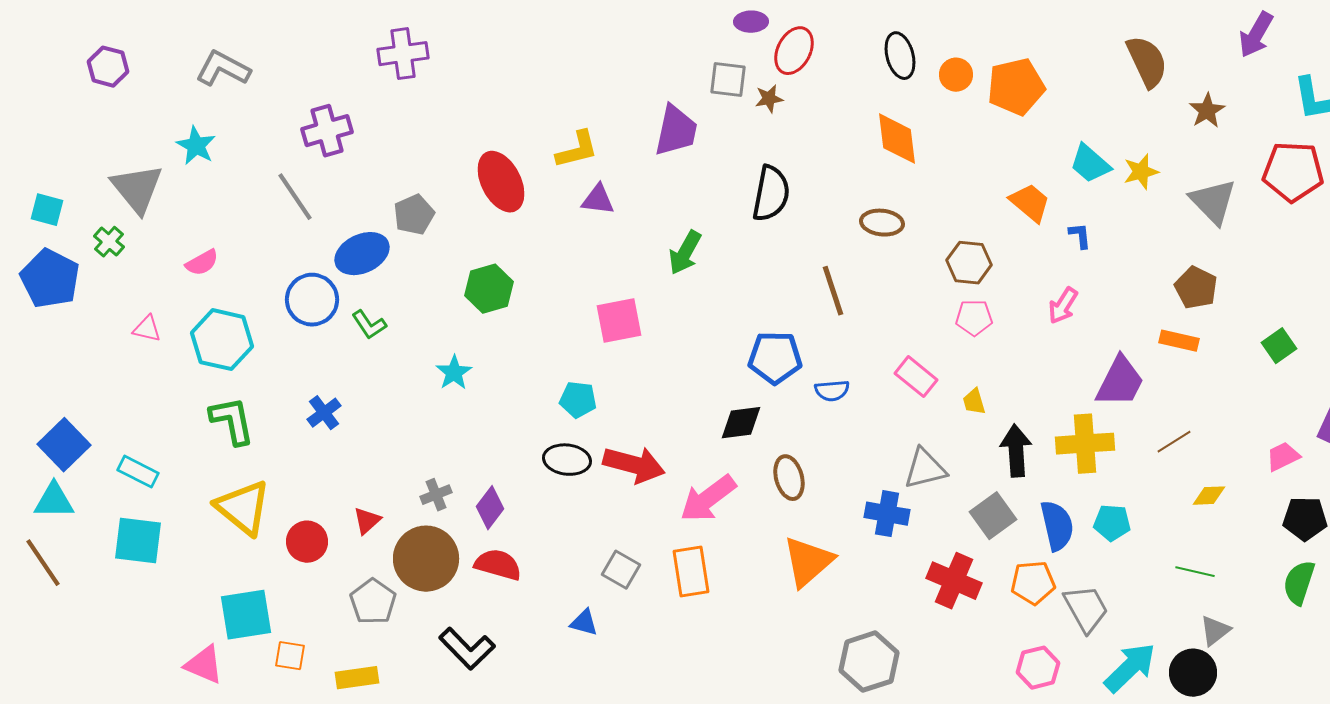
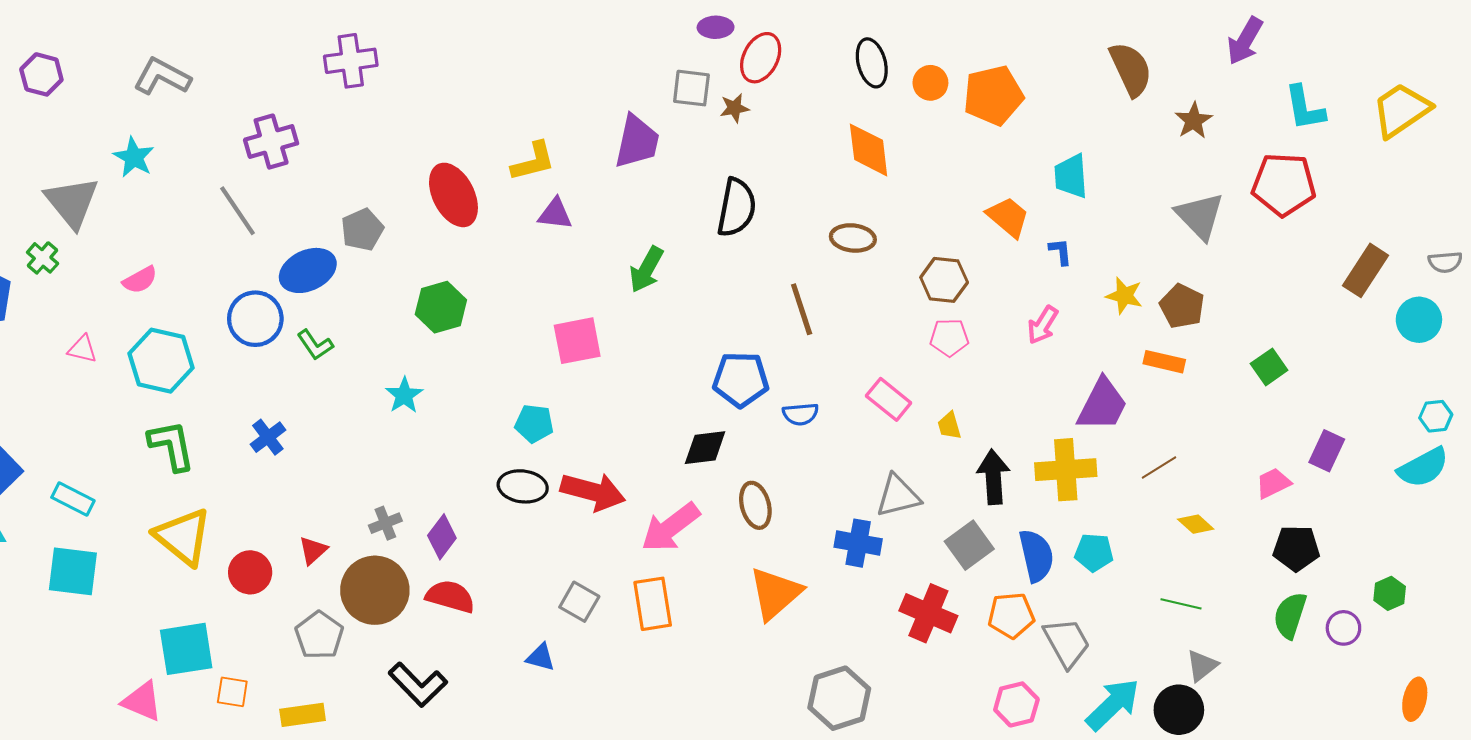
cyan trapezoid: (1090, 164) -> (1071, 176), turned 45
yellow star: (1141, 172) -> (1124, 296), moved, turned 30
yellow diamond: (1209, 496) -> (1196, 524), turned 44

